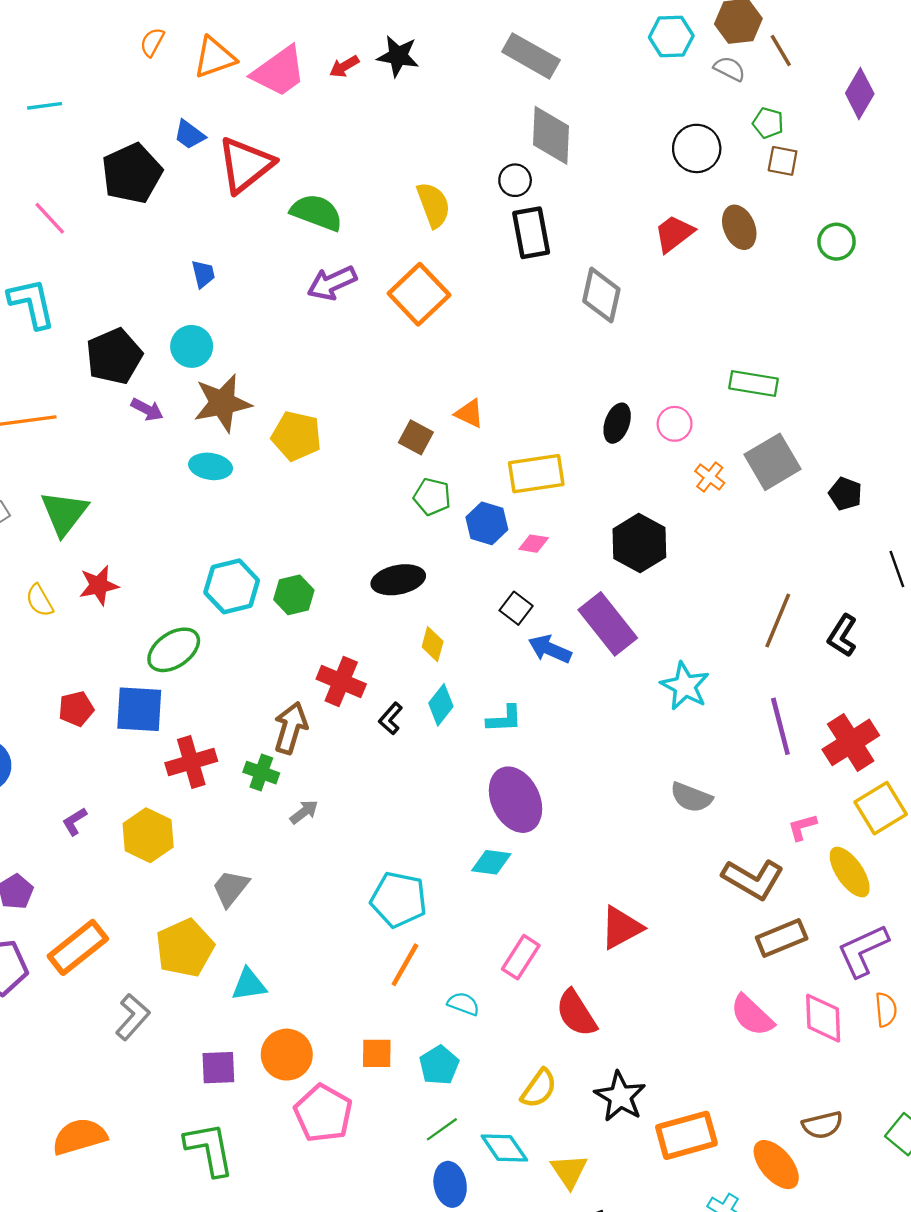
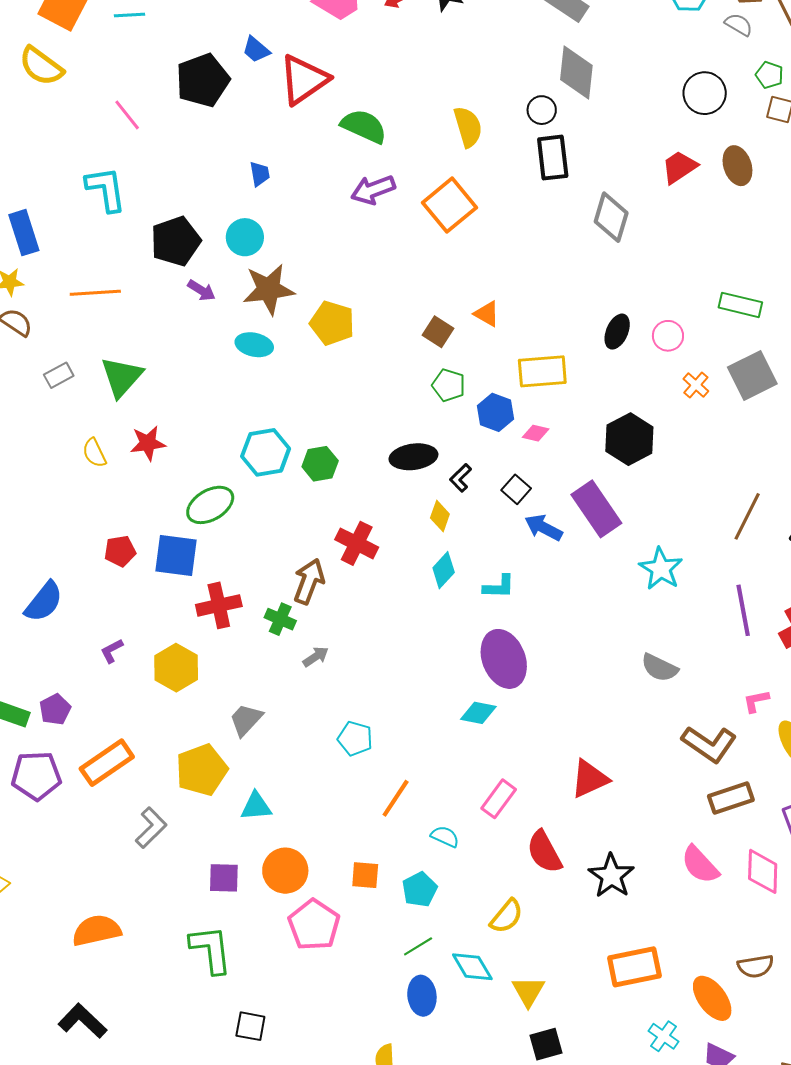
black L-shape: (391, 718) -> (461, 478), moved
cyan pentagon: (399, 900) -> (355, 739), moved, size x0.7
black star: (620, 1097) -> (611, 876), moved

